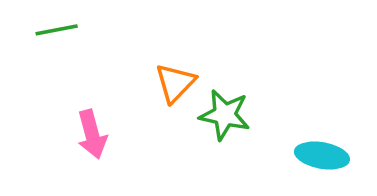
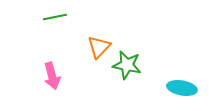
green line: (57, 30) -> (55, 17), moved

